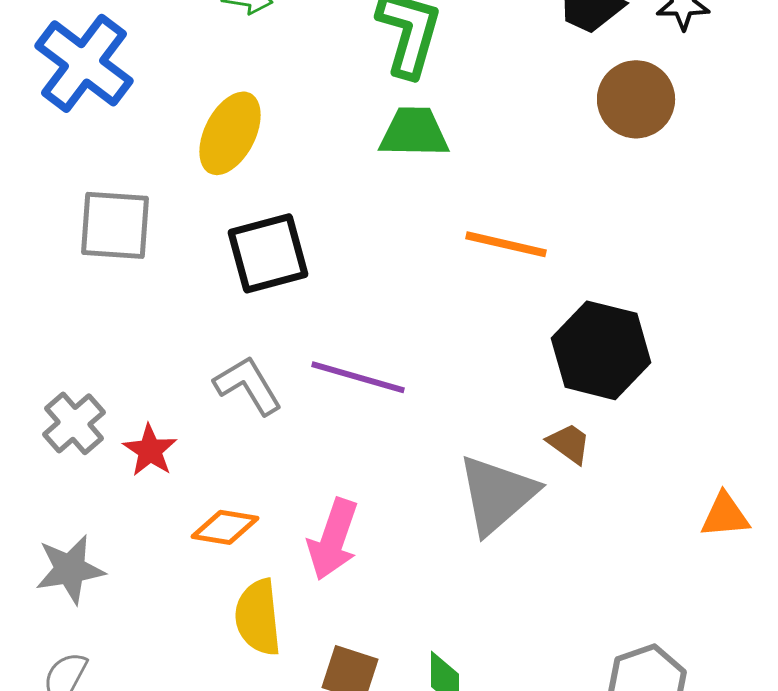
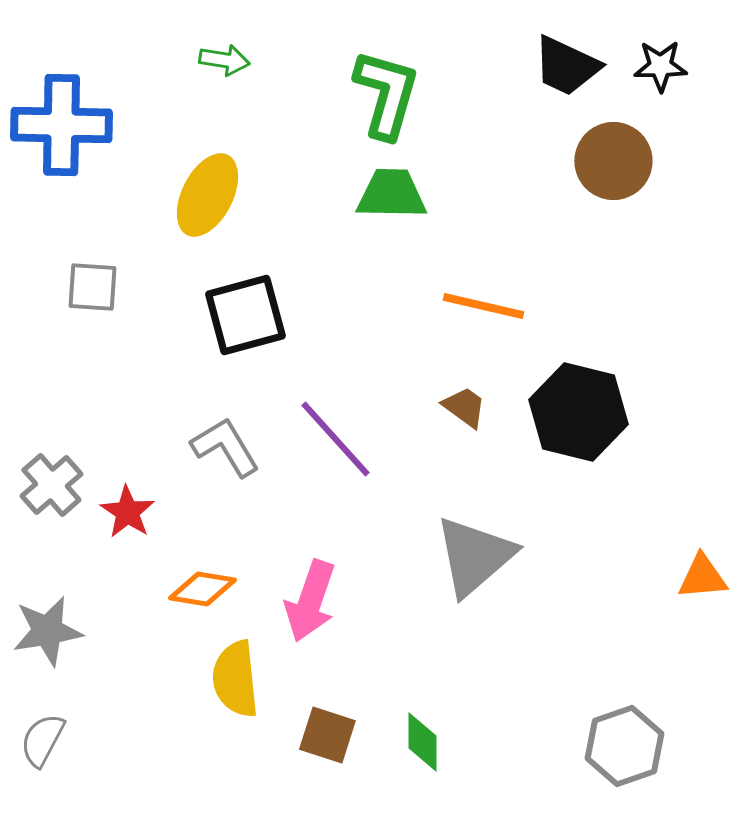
blue cross: (84, 63) -> (61, 125), turned -36
gray square: (115, 225) -> (92, 287), size x0.7
purple line: (358, 377) -> (335, 439), turned 32
brown trapezoid: (569, 443) -> (464, 407), moved

